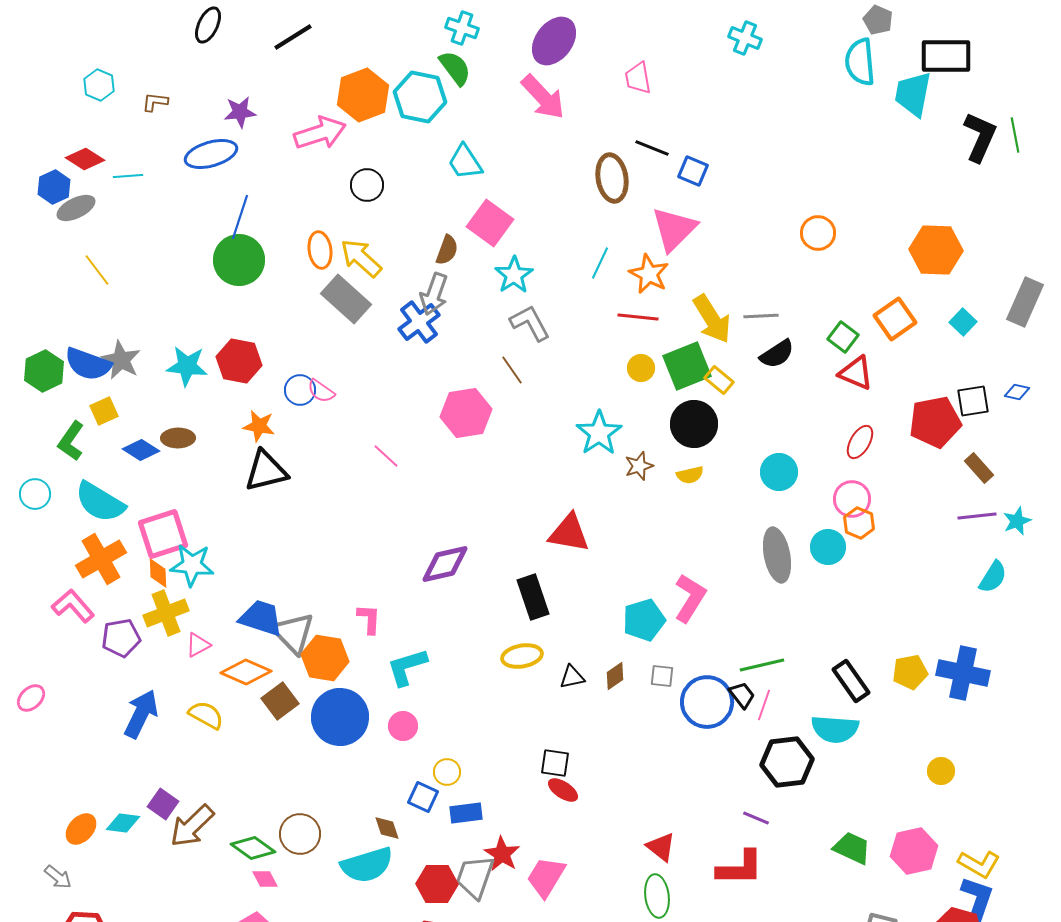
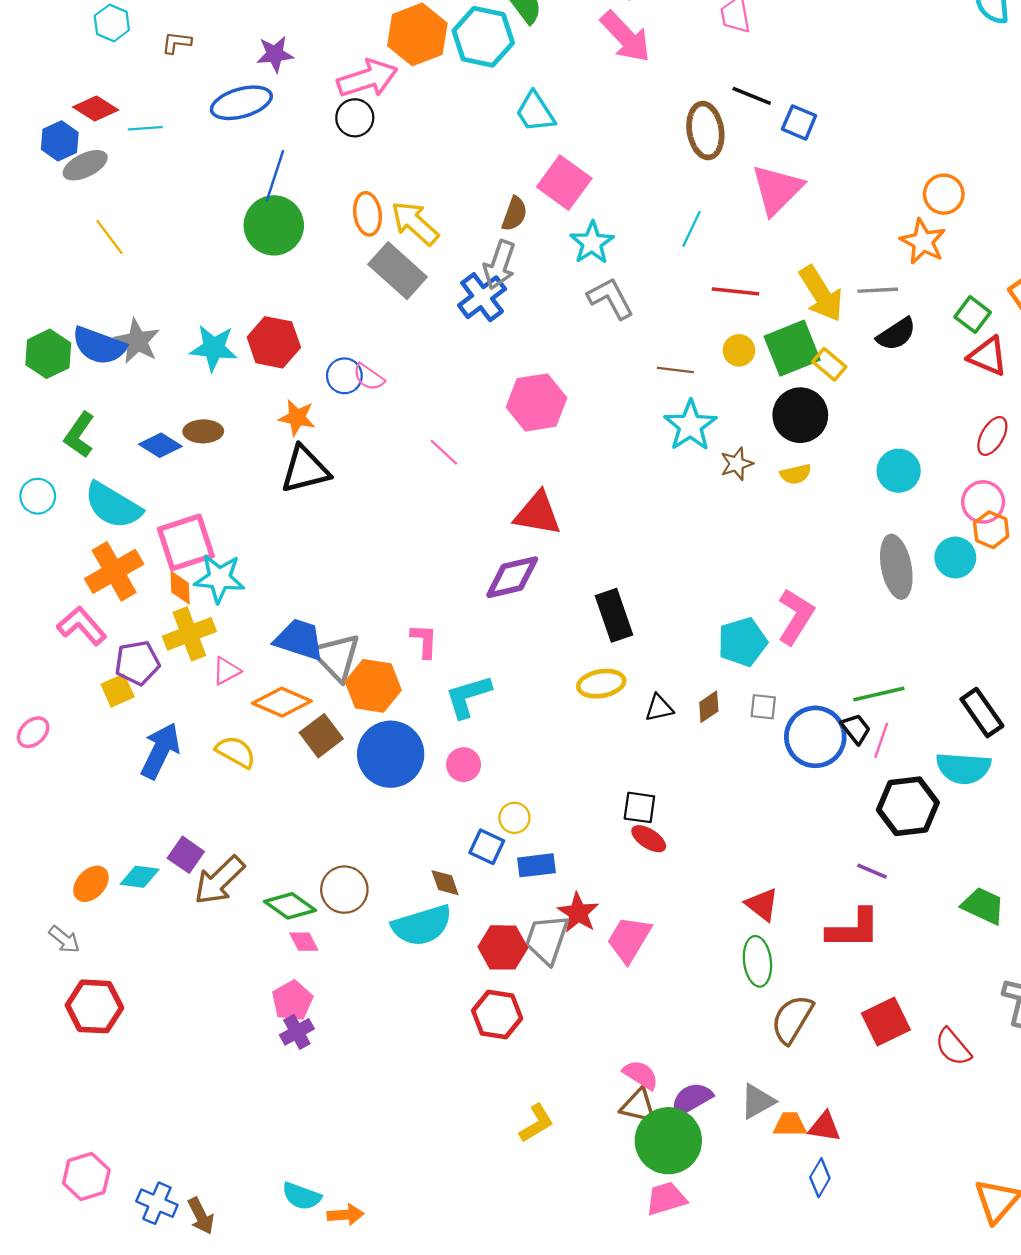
black circle: (367, 185) -> (355, 118), moved
orange star: (649, 274) -> (923, 242), moved
brown line: (512, 370) -> (675, 370), moved, turned -48
yellow square: (104, 411) -> (118, 691), moved
red triangle: (569, 533) -> (538, 514), moved

